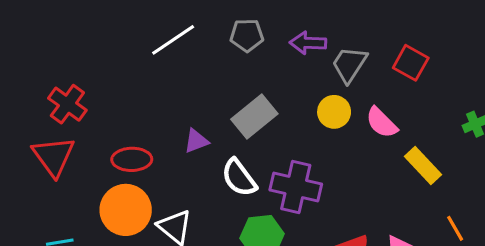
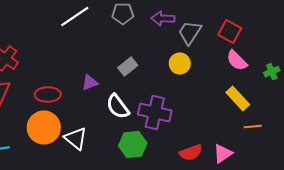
gray rectangle: (254, 116) -> (128, 67), size x0.7
pink semicircle: (382, 123) -> (237, 61), moved
orange line: (455, 228) -> (253, 127), moved, turned -66

